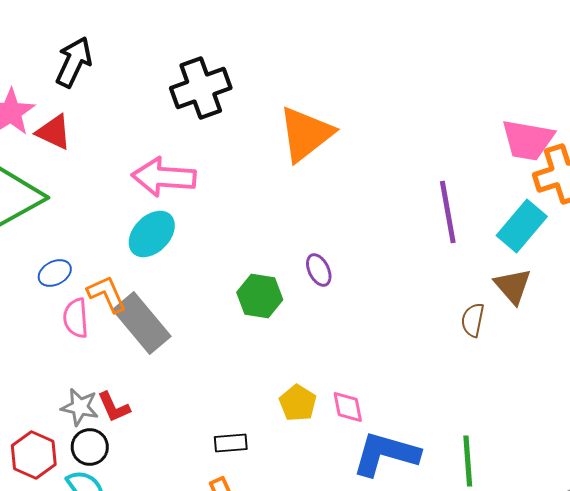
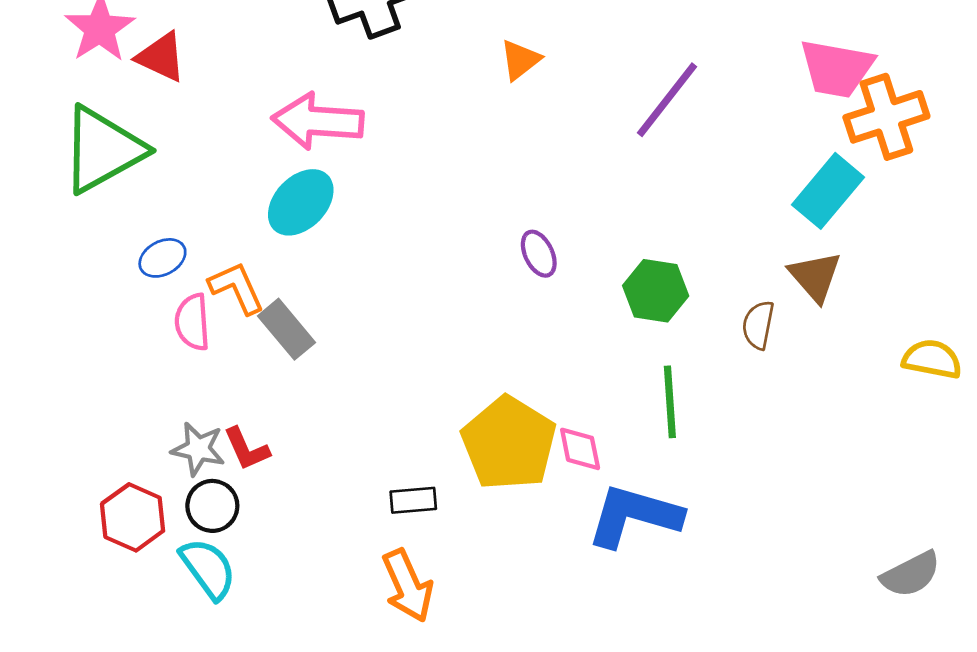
orange triangle: (306, 134) -> (520, 60), size x0.5
purple line: (448, 212) -> (667, 100), moved, turned 48
green hexagon: (260, 296) -> (656, 291), moved
gray rectangle: (142, 323) -> (286, 329), size x0.7
yellow pentagon: (298, 403) -> (509, 443), size x1.8
green line: (468, 461) -> (670, 402), moved

